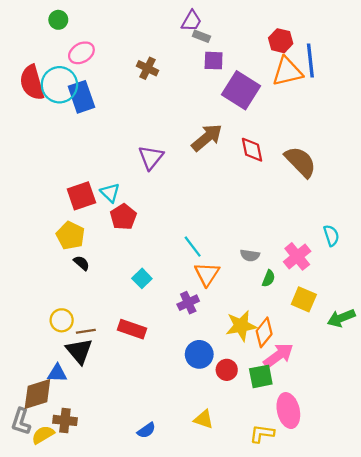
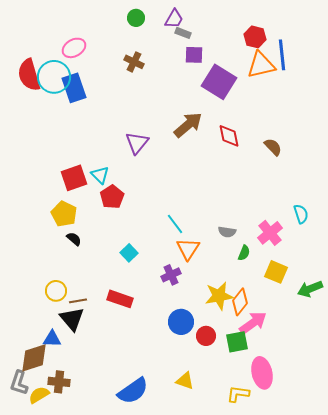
green circle: (58, 20) -> (136, 18), moved
brown semicircle: (300, 162) -> (273, 147), size x0.6
blue semicircle: (146, 430) -> (133, 391), size x1.8

